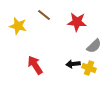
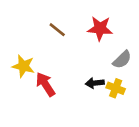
brown line: (44, 15) -> (57, 30), moved
yellow star: (18, 26) -> (23, 66), moved

